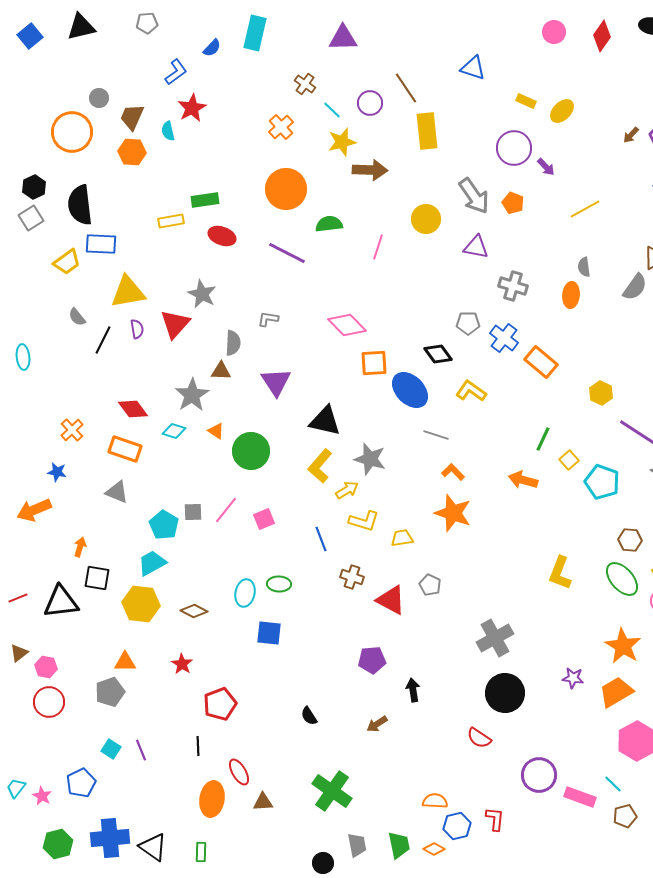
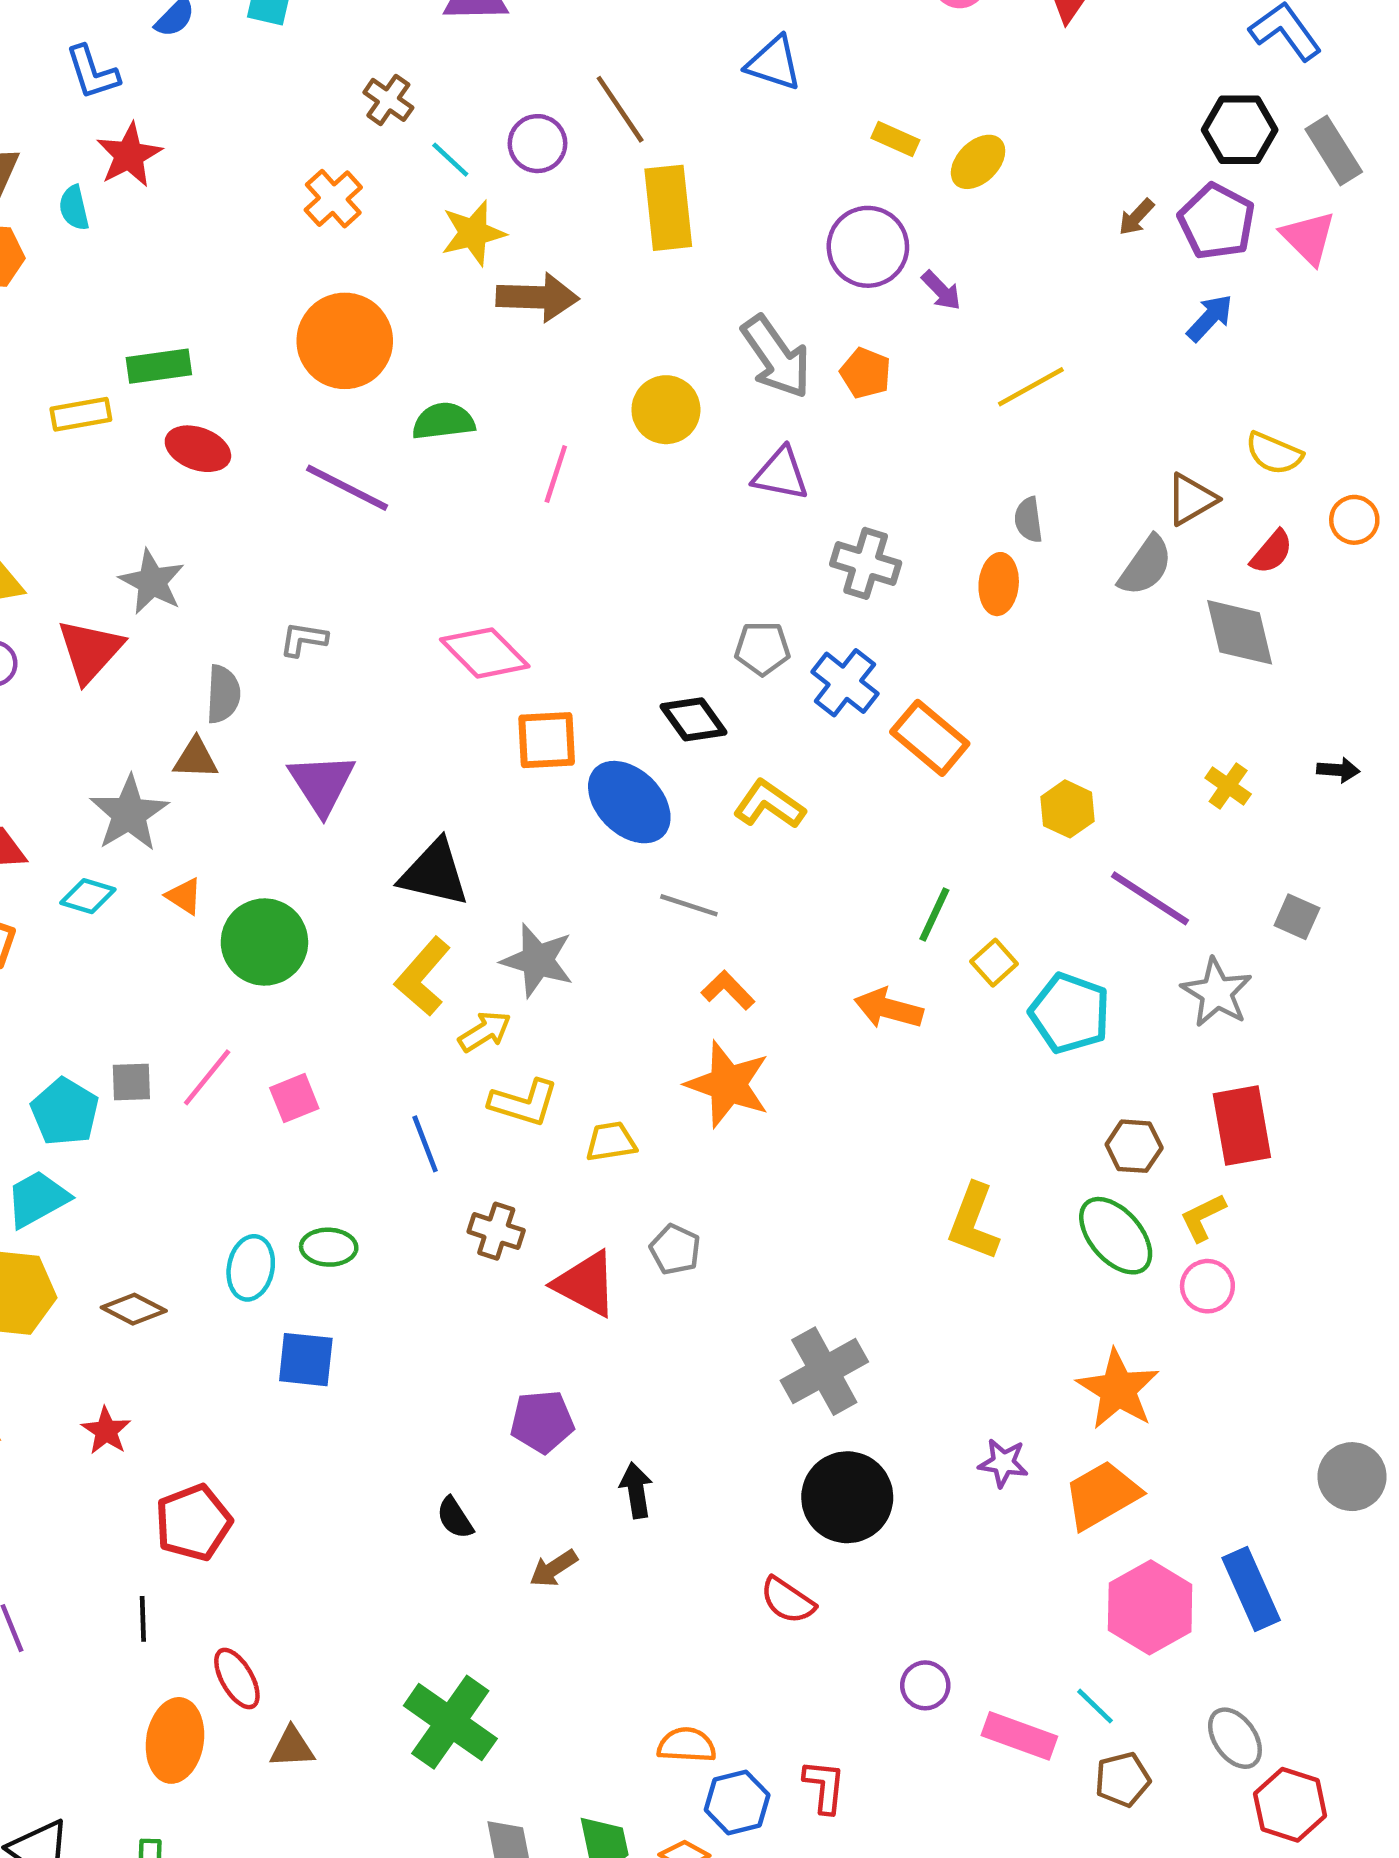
blue L-shape: (176, 72) -> (92, 72), turned 108
black semicircle: (309, 716) -> (455, 1518), moved
purple circle: (539, 775) -> (925, 1685), size x0.6

